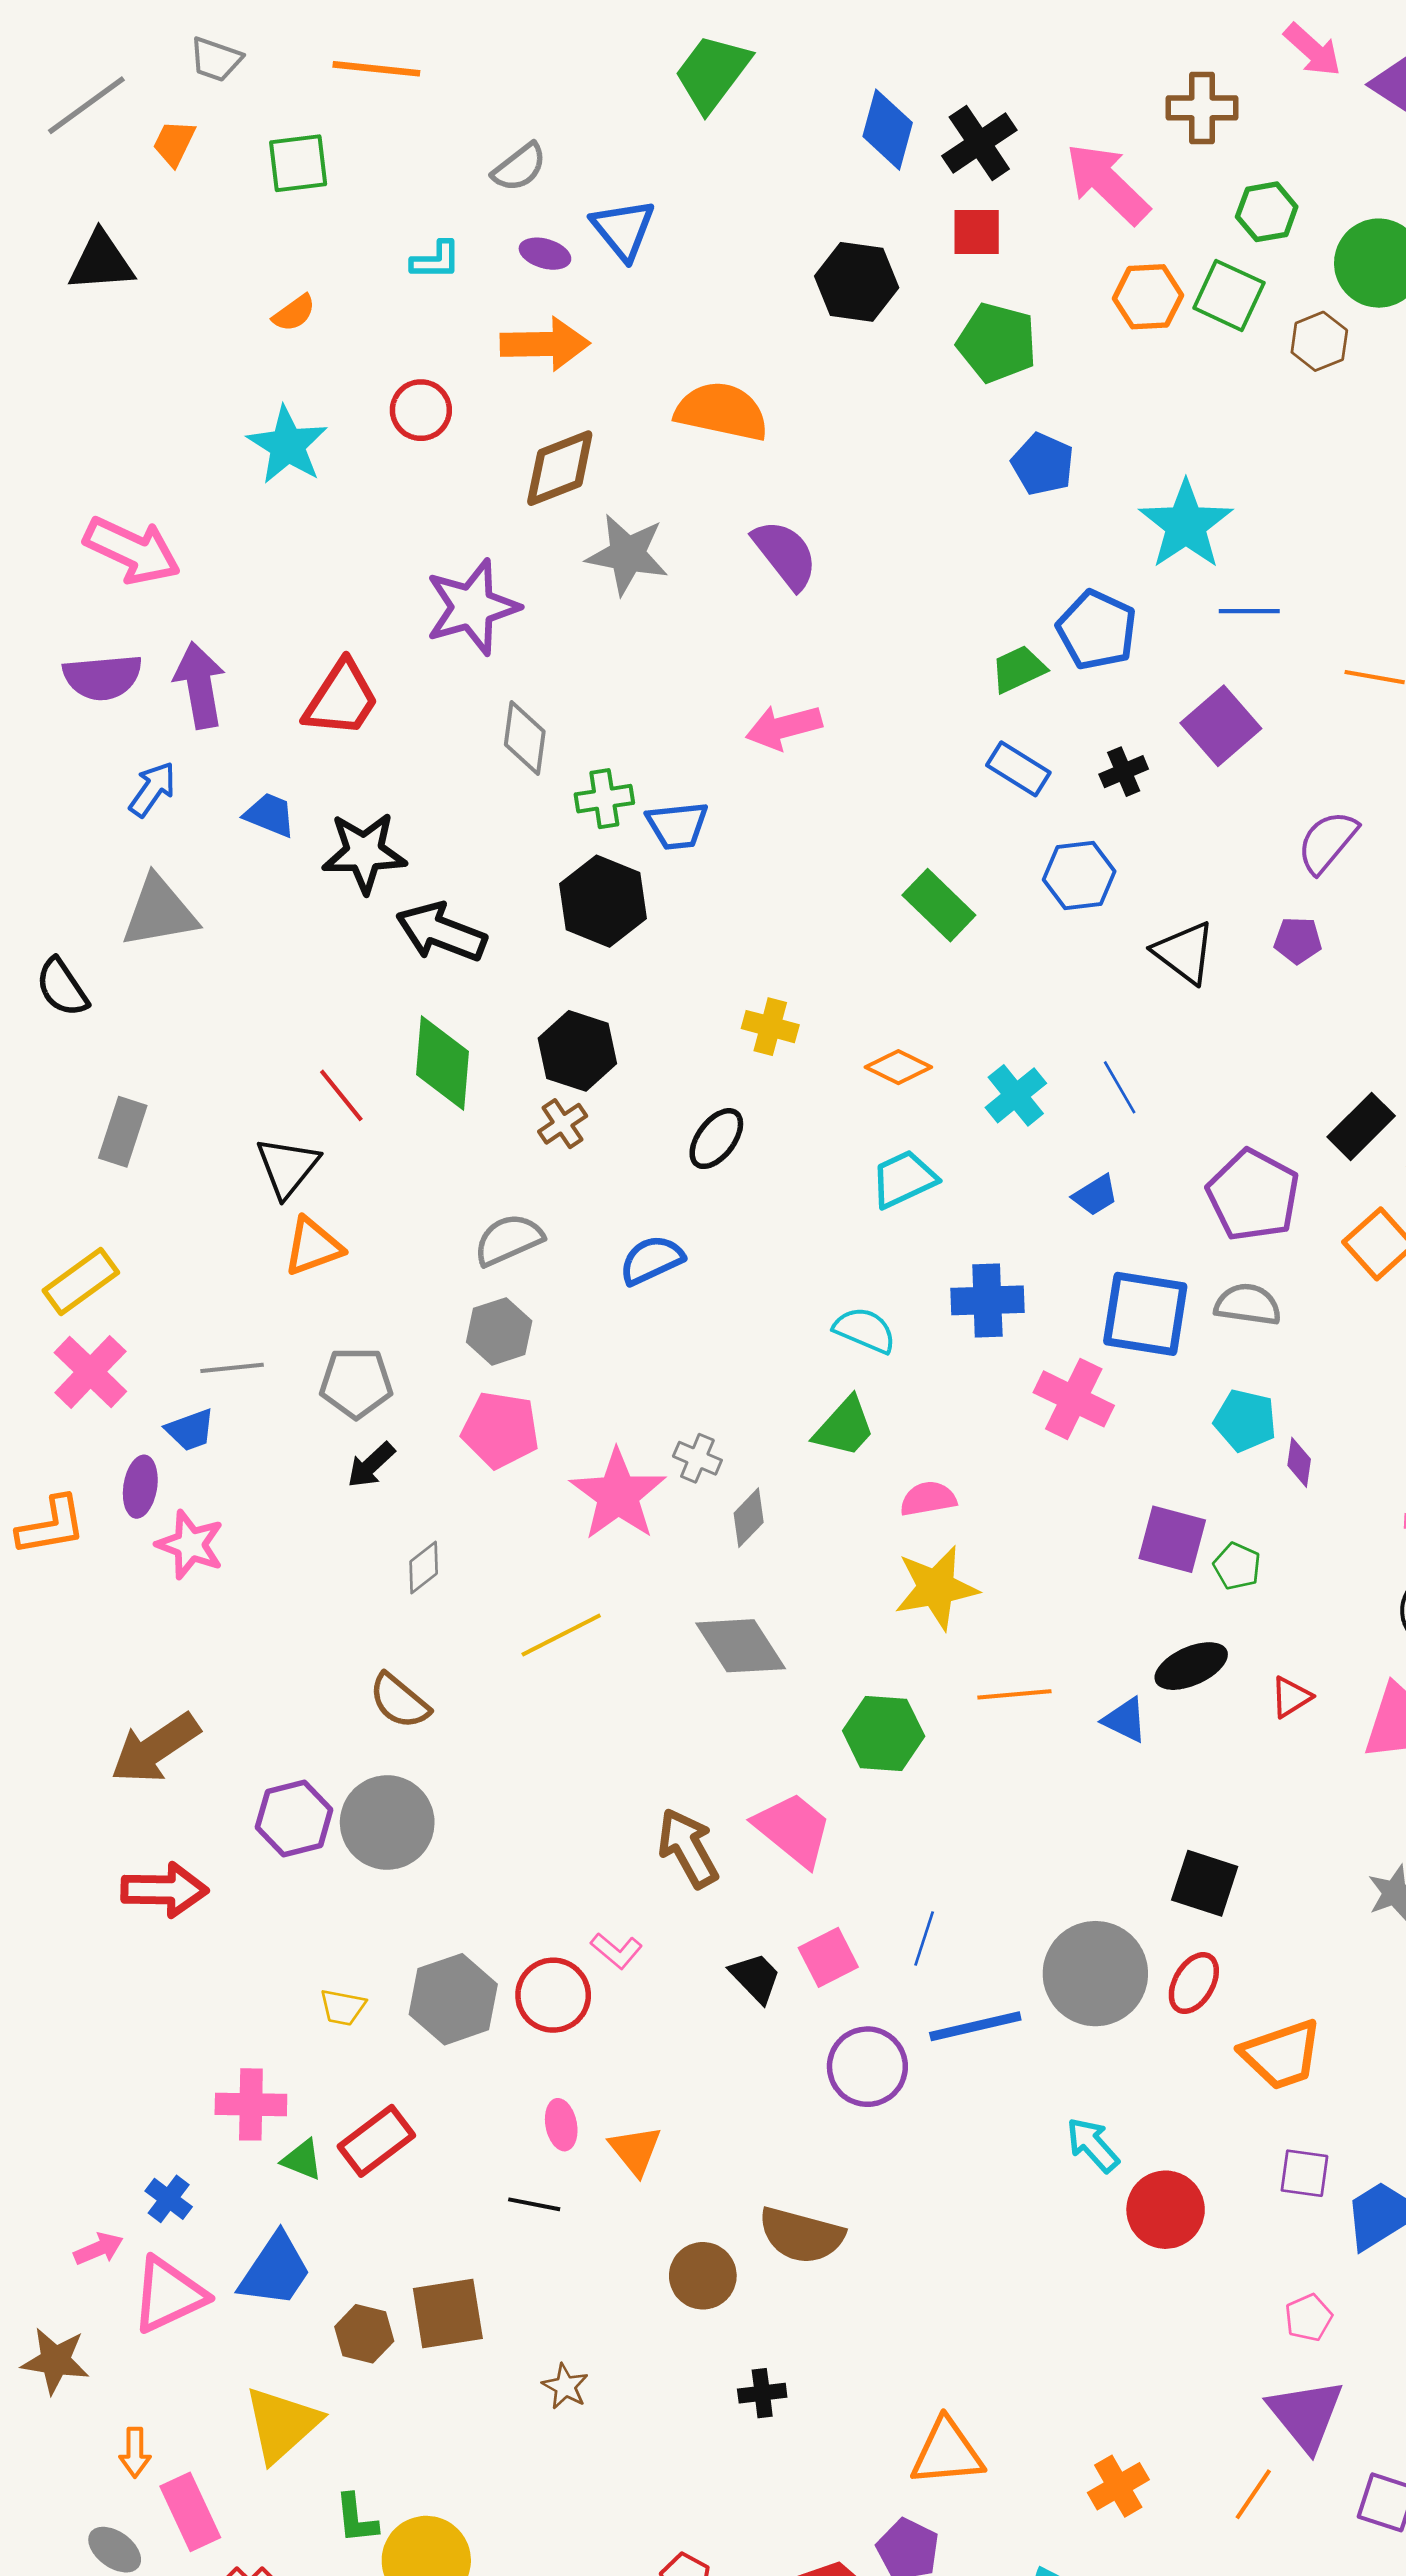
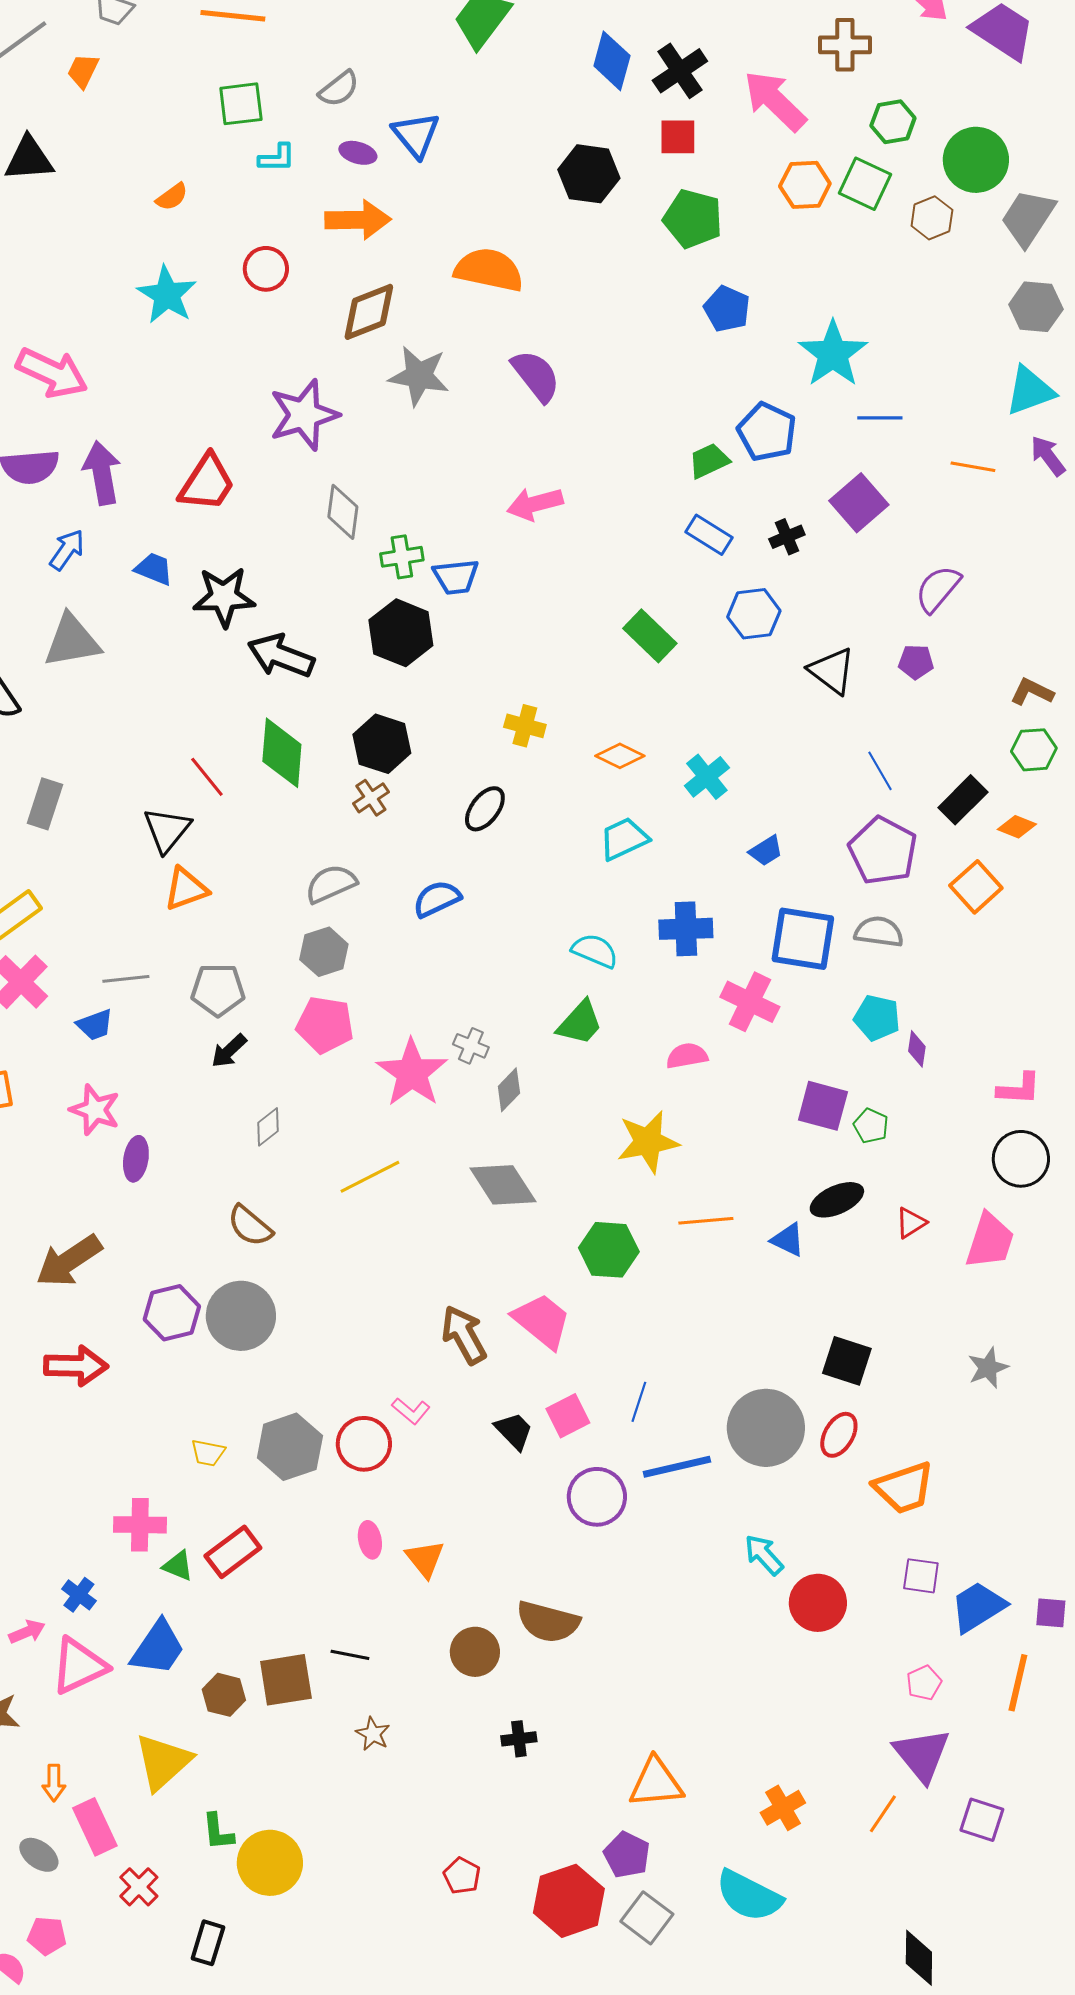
green square: (298, 163) -> (241, 104), moved
blue line: (1120, 1087) -> (880, 771), moved
purple ellipse: (140, 1487) -> (136, 1159), moved
pink semicircle: (928, 1499) -> (687, 1056), moved
black line: (534, 2204) -> (350, 1655), moved

